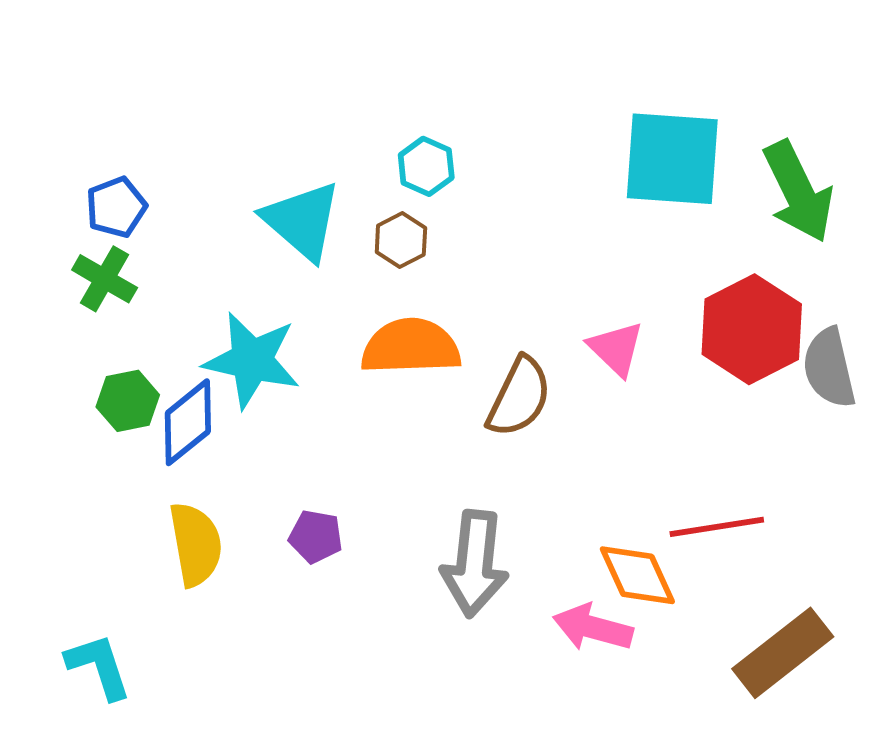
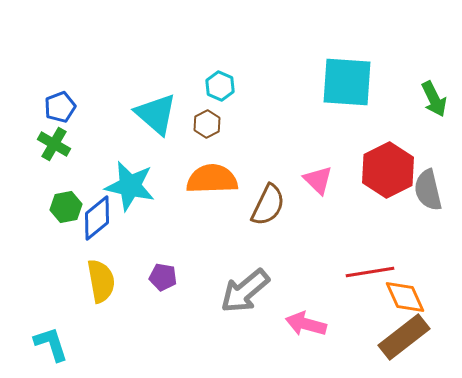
green arrow: (798, 192) -> (434, 99), moved, size x0.7
gray arrow: (475, 564) -> (245, 291), turned 44
orange diamond: (637, 575) -> (405, 297), moved

